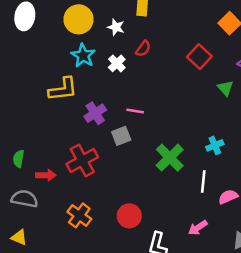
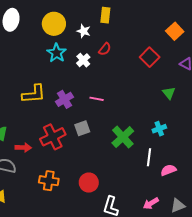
green triangle: (225, 88) -> (169, 93), moved
yellow L-shape: (63, 89) -> (34, 94), moved
gray square: (121, 136) -> (82, 128), moved
orange cross: (79, 215) -> (49, 181), turned -30
pink arrow: (198, 228) -> (151, 203), moved

